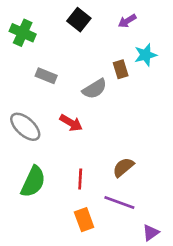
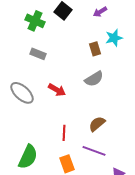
green cross: (23, 33) -> (35, 21), moved
gray semicircle: (95, 89) -> (94, 79), moved
green semicircle: (33, 182) -> (28, 157), moved

